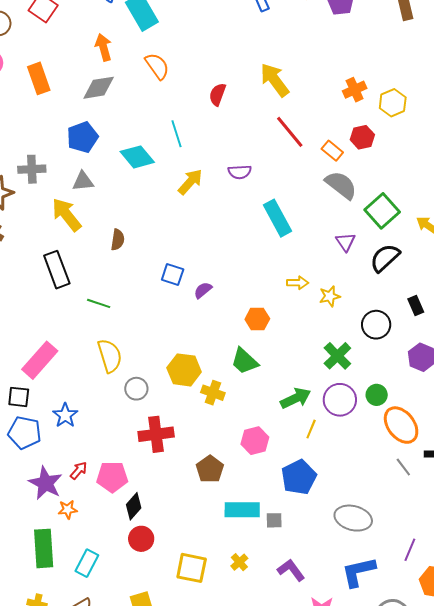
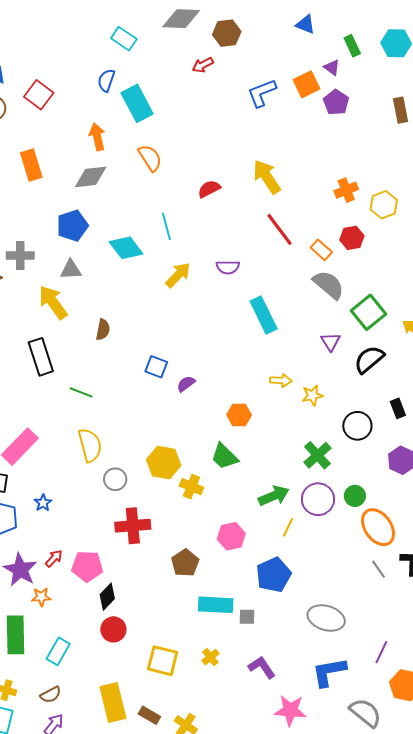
red semicircle: (218, 94) -> (209, 189), turned 40
blue star: (65, 415) -> (43, 503), size x0.7

